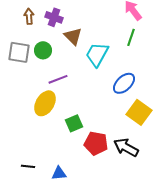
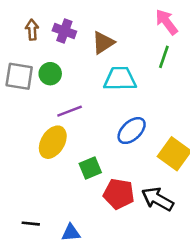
brown triangle: (73, 36) -> (103, 43), moved, turned 42
cyan trapezoid: (97, 54) -> (120, 79), turned 60
blue ellipse: (124, 83) -> (132, 131), moved

